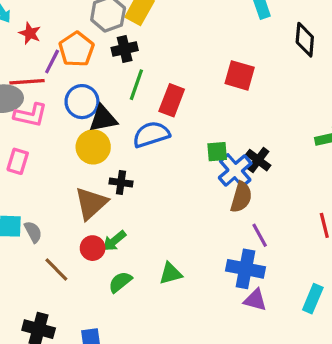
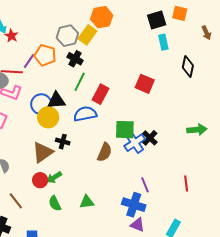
red star: (30, 33) -> (11, 36), moved
orange pentagon: (76, 49) -> (45, 55), turned -30
black cross: (125, 49) -> (75, 59), turned 35
blue circle: (82, 102) -> (41, 104), moved
green square: (217, 152) -> (125, 130), size x1.5
brown semicircle: (241, 197) -> (105, 152), moved
brown line: (56, 269) -> (16, 201), moved
green semicircle: (120, 282) -> (55, 203), turned -84

